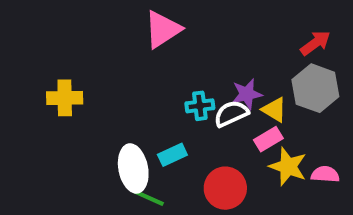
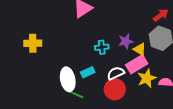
white semicircle: (231, 114) -> (116, 73), moved
pink rectangle: (268, 139) -> (137, 64), size x1.5
yellow star: (288, 167) -> (147, 78), turned 30

